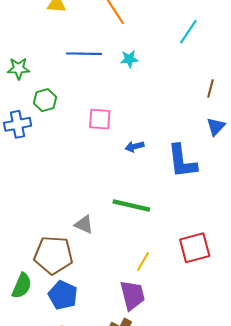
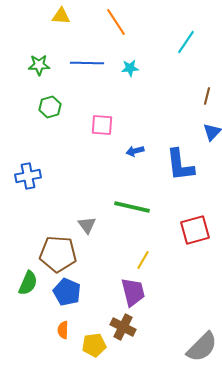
green star: (19, 68) -> (39, 65), moved
blue cross: (18, 124) -> (28, 176), moved
gray triangle: (84, 225) -> (87, 225), turned 30
red square: (195, 248) -> (195, 230), moved

